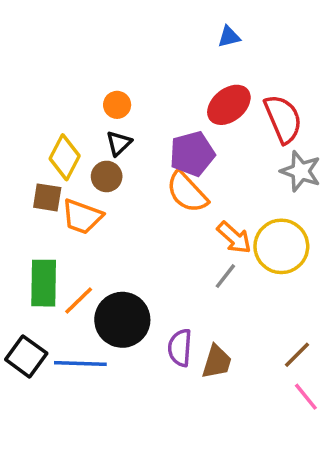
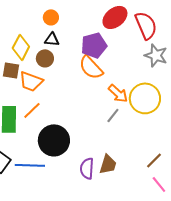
black triangle: (119, 143) -> (52, 39), turned 49
orange line: (79, 301) -> (32, 110), moved
purple semicircle: (180, 348) -> (87, 168), moved

